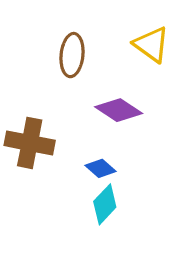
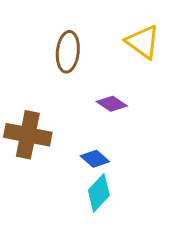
purple diamond: (119, 110) -> (112, 104), size x0.7

